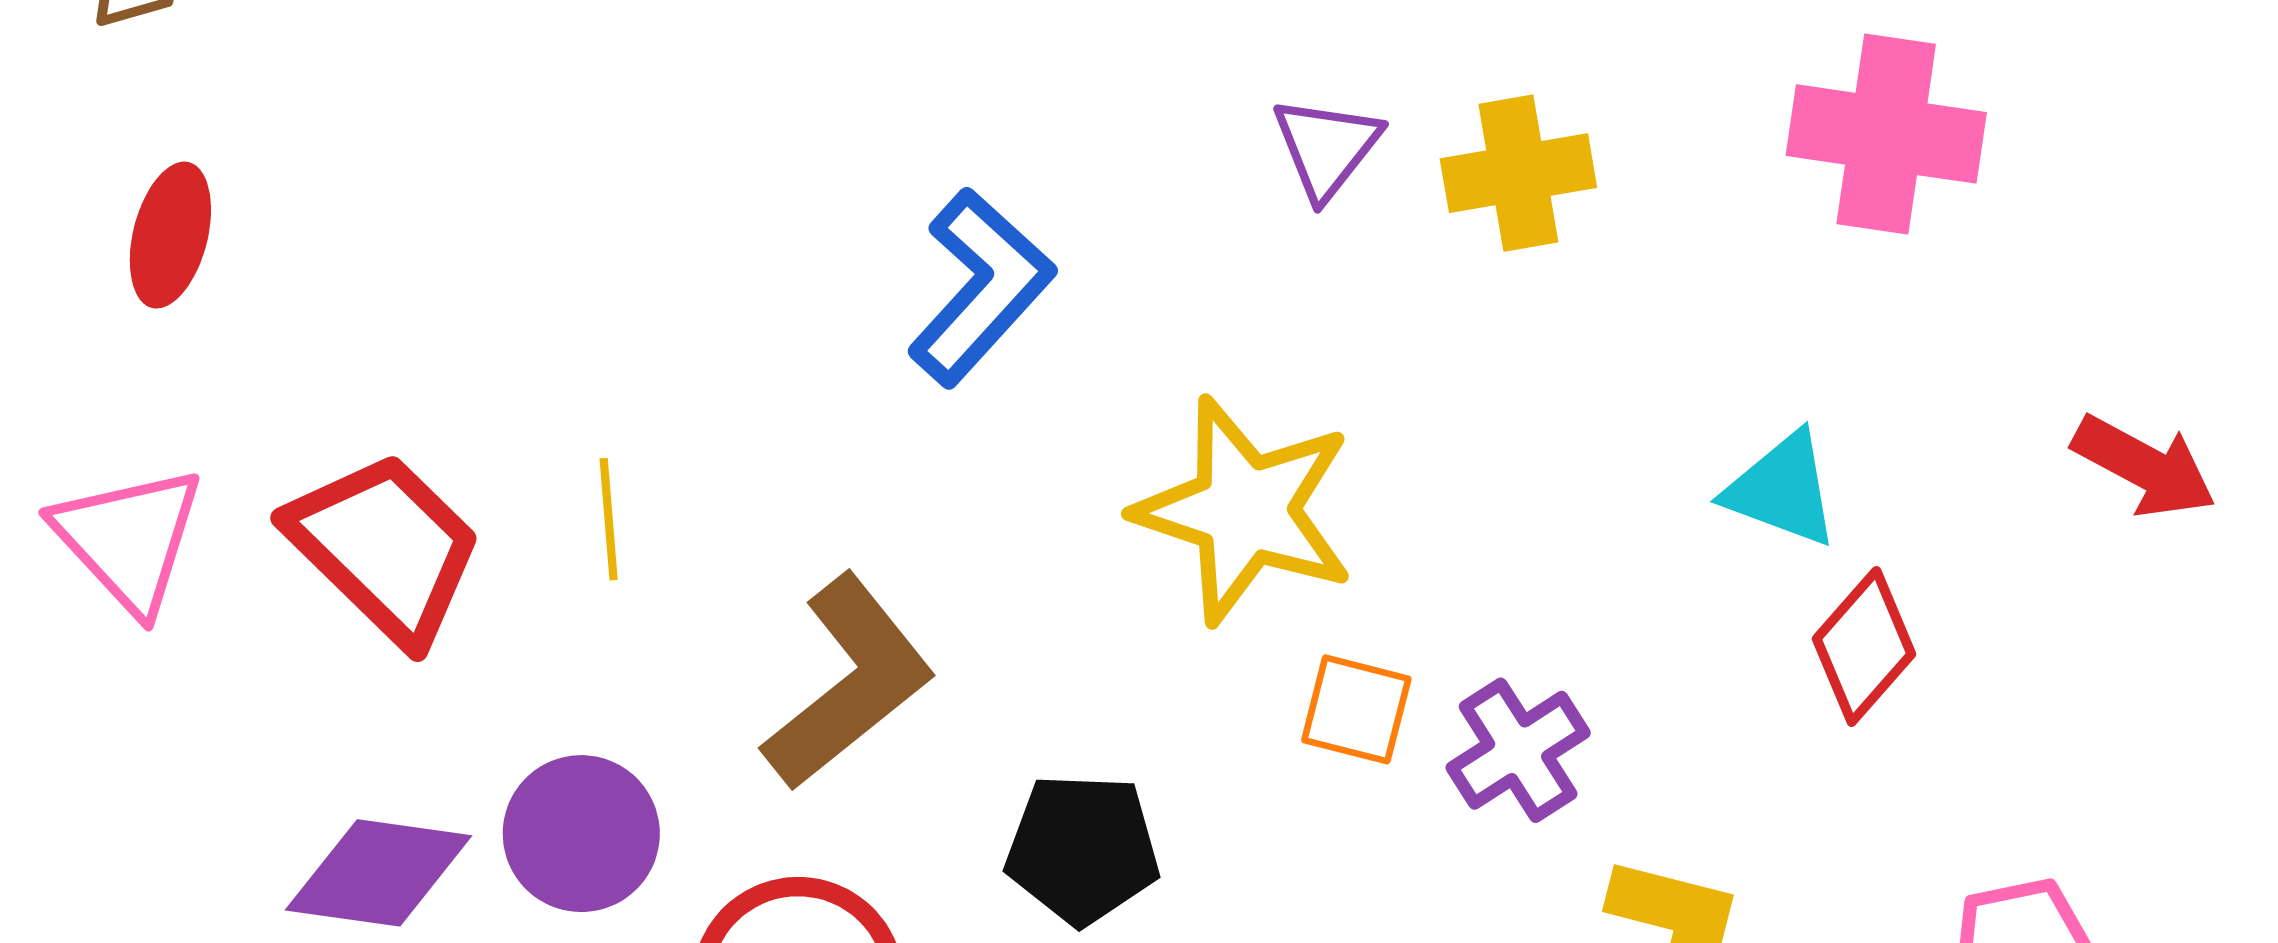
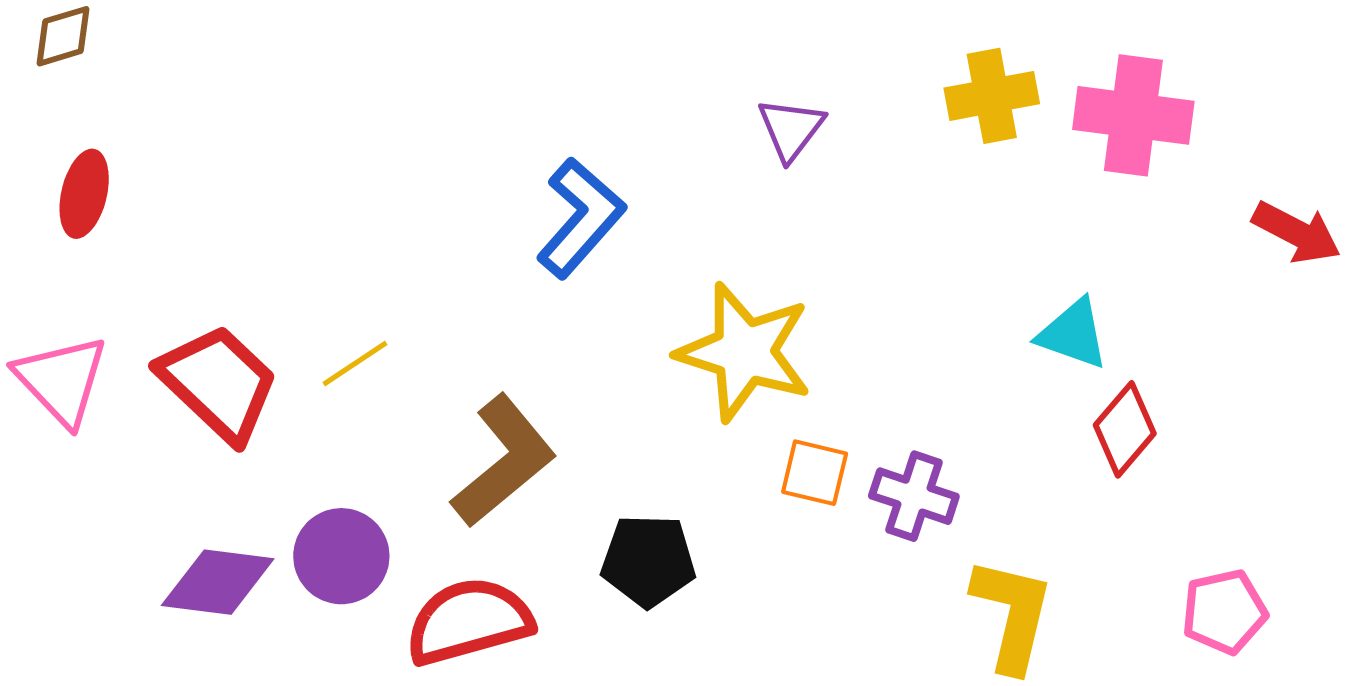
yellow cross: (1518, 173) -> (992, 96), moved
red arrow: (2144, 466) -> (1297, 232), moved
yellow line: (609, 519) -> (355, 363), turned 62
purple cross: (1518, 750) -> (914, 496), turned -38

